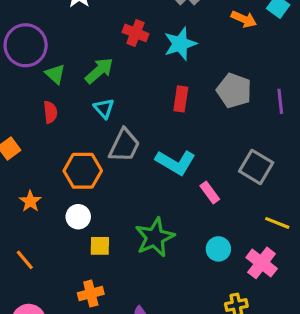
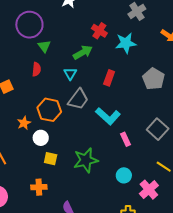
green arrow: (99, 71) -> (83, 52), moved
red rectangle: (181, 99) -> (109, 78), moved
orange star: (30, 201) -> (24, 123), moved

